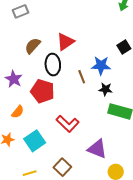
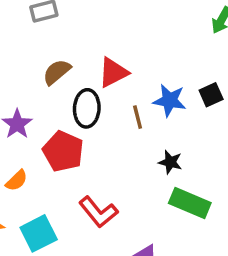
blue star: (101, 66) -> (170, 100), moved
brown line: (82, 77) -> (138, 117), moved

